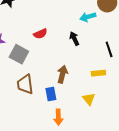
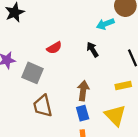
blue rectangle: (51, 94) -> (83, 113), moved
yellow triangle: (89, 99) -> (115, 115), size x1.5

